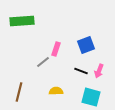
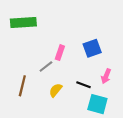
black line: (81, 71) -> (84, 85), moved
yellow semicircle: (56, 91) -> (56, 90), moved, turned -48
brown line: (19, 92) -> (22, 86), moved

